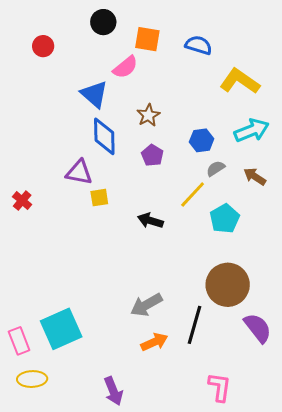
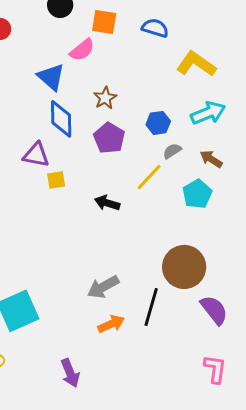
purple pentagon: (152, 155) -> (109, 138), size x1.4
cyan pentagon: (225, 219) -> (197, 194), moved
pink L-shape: (220, 387) -> (215, 369), moved

